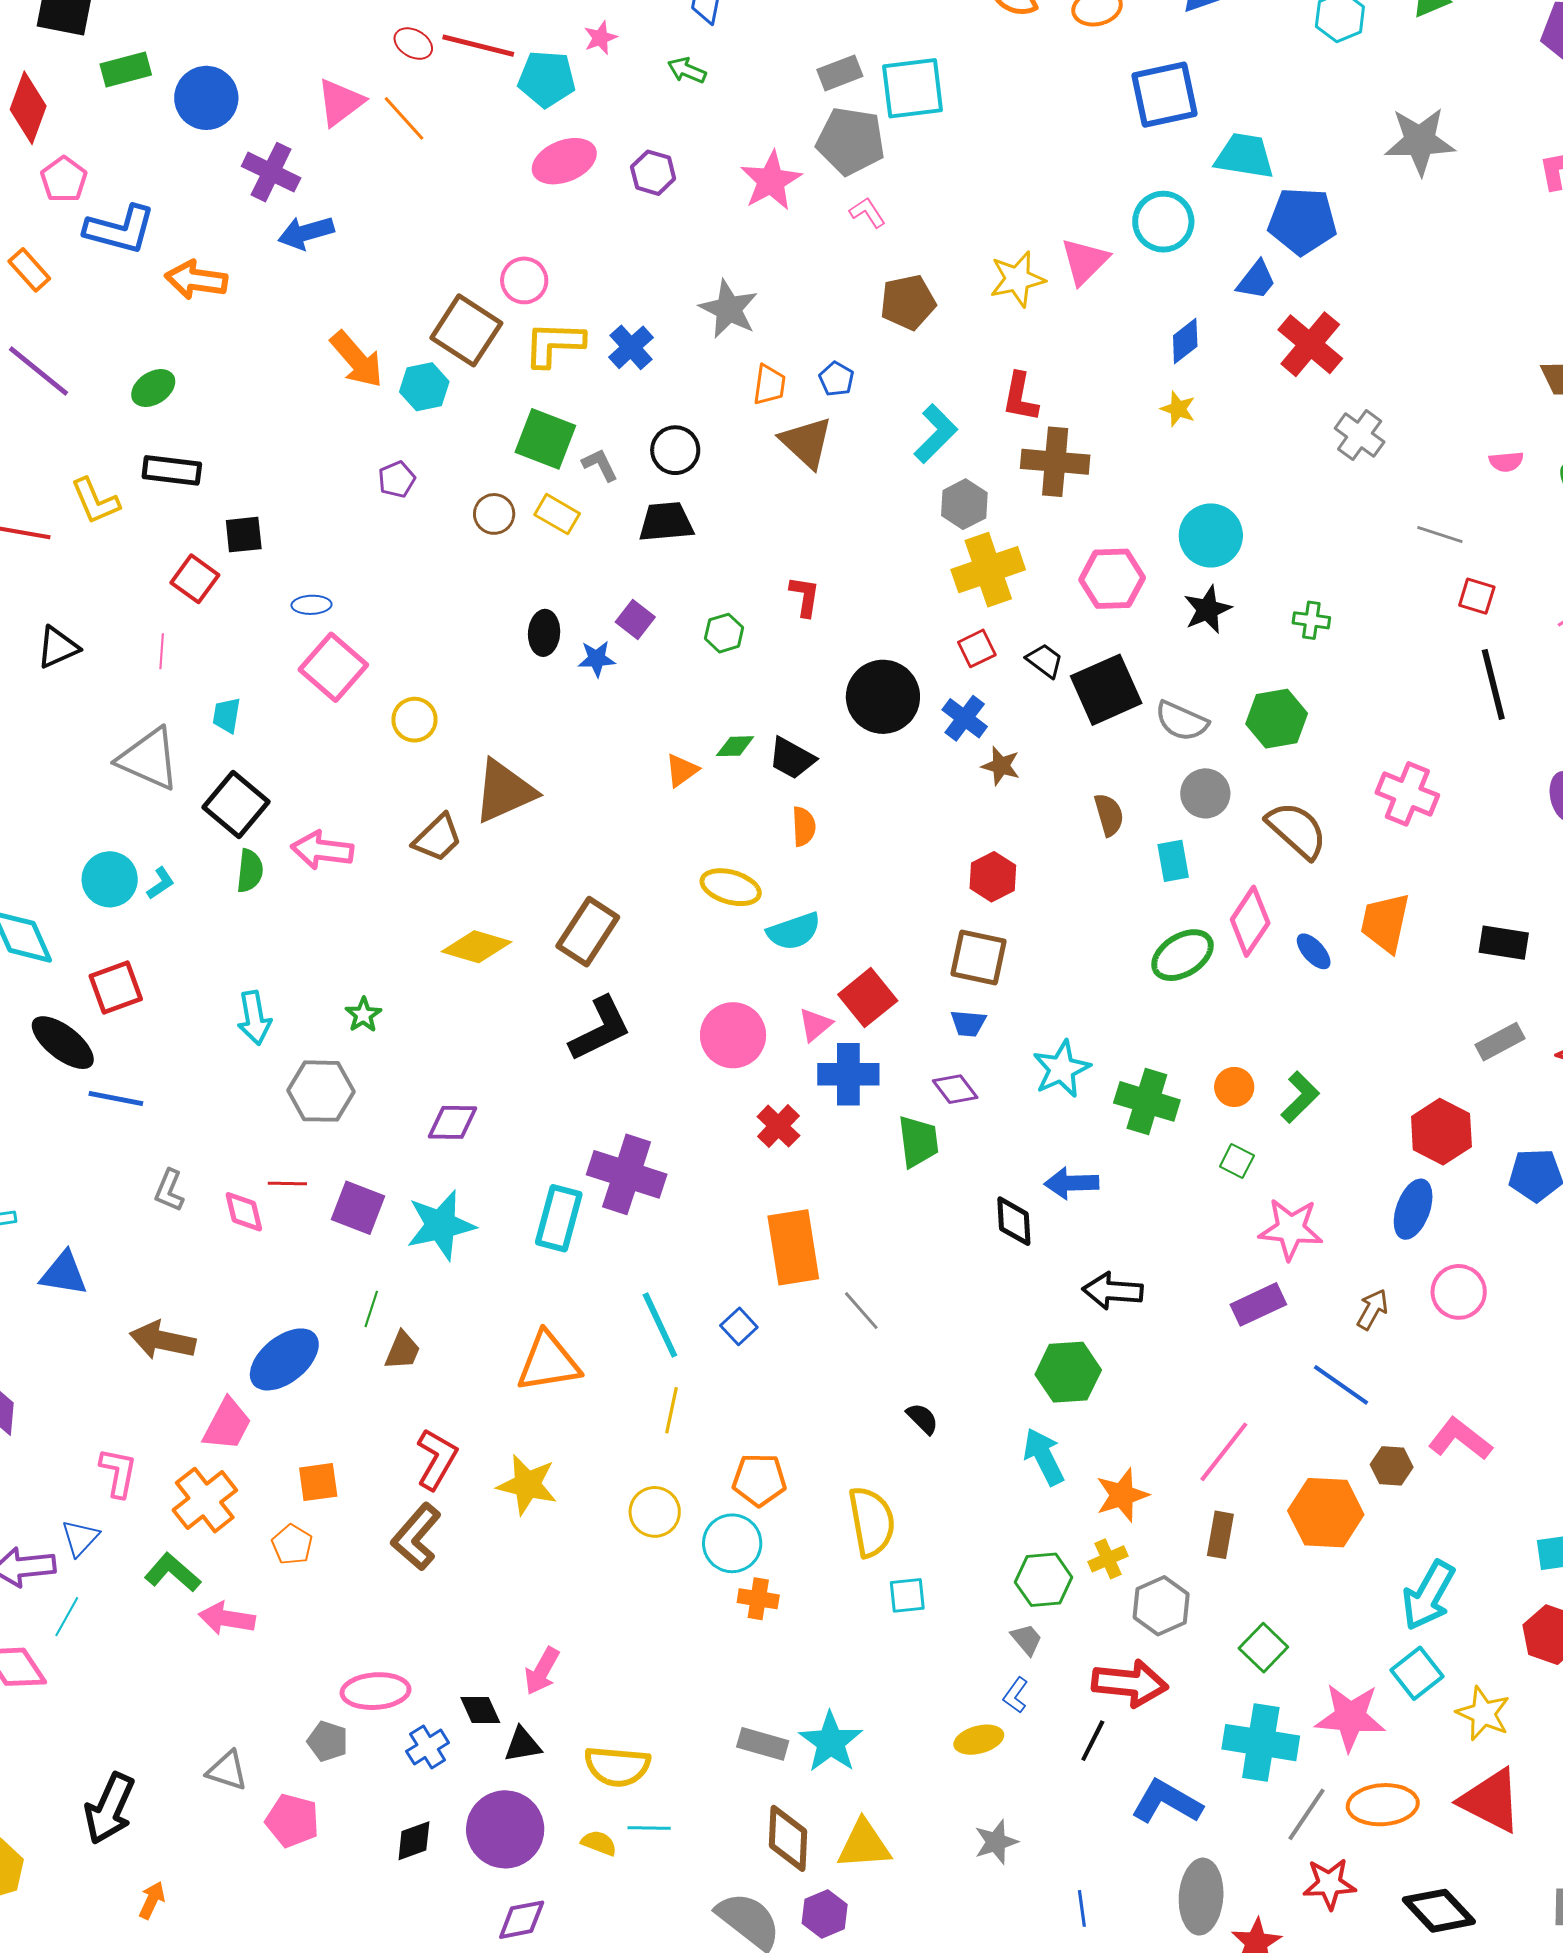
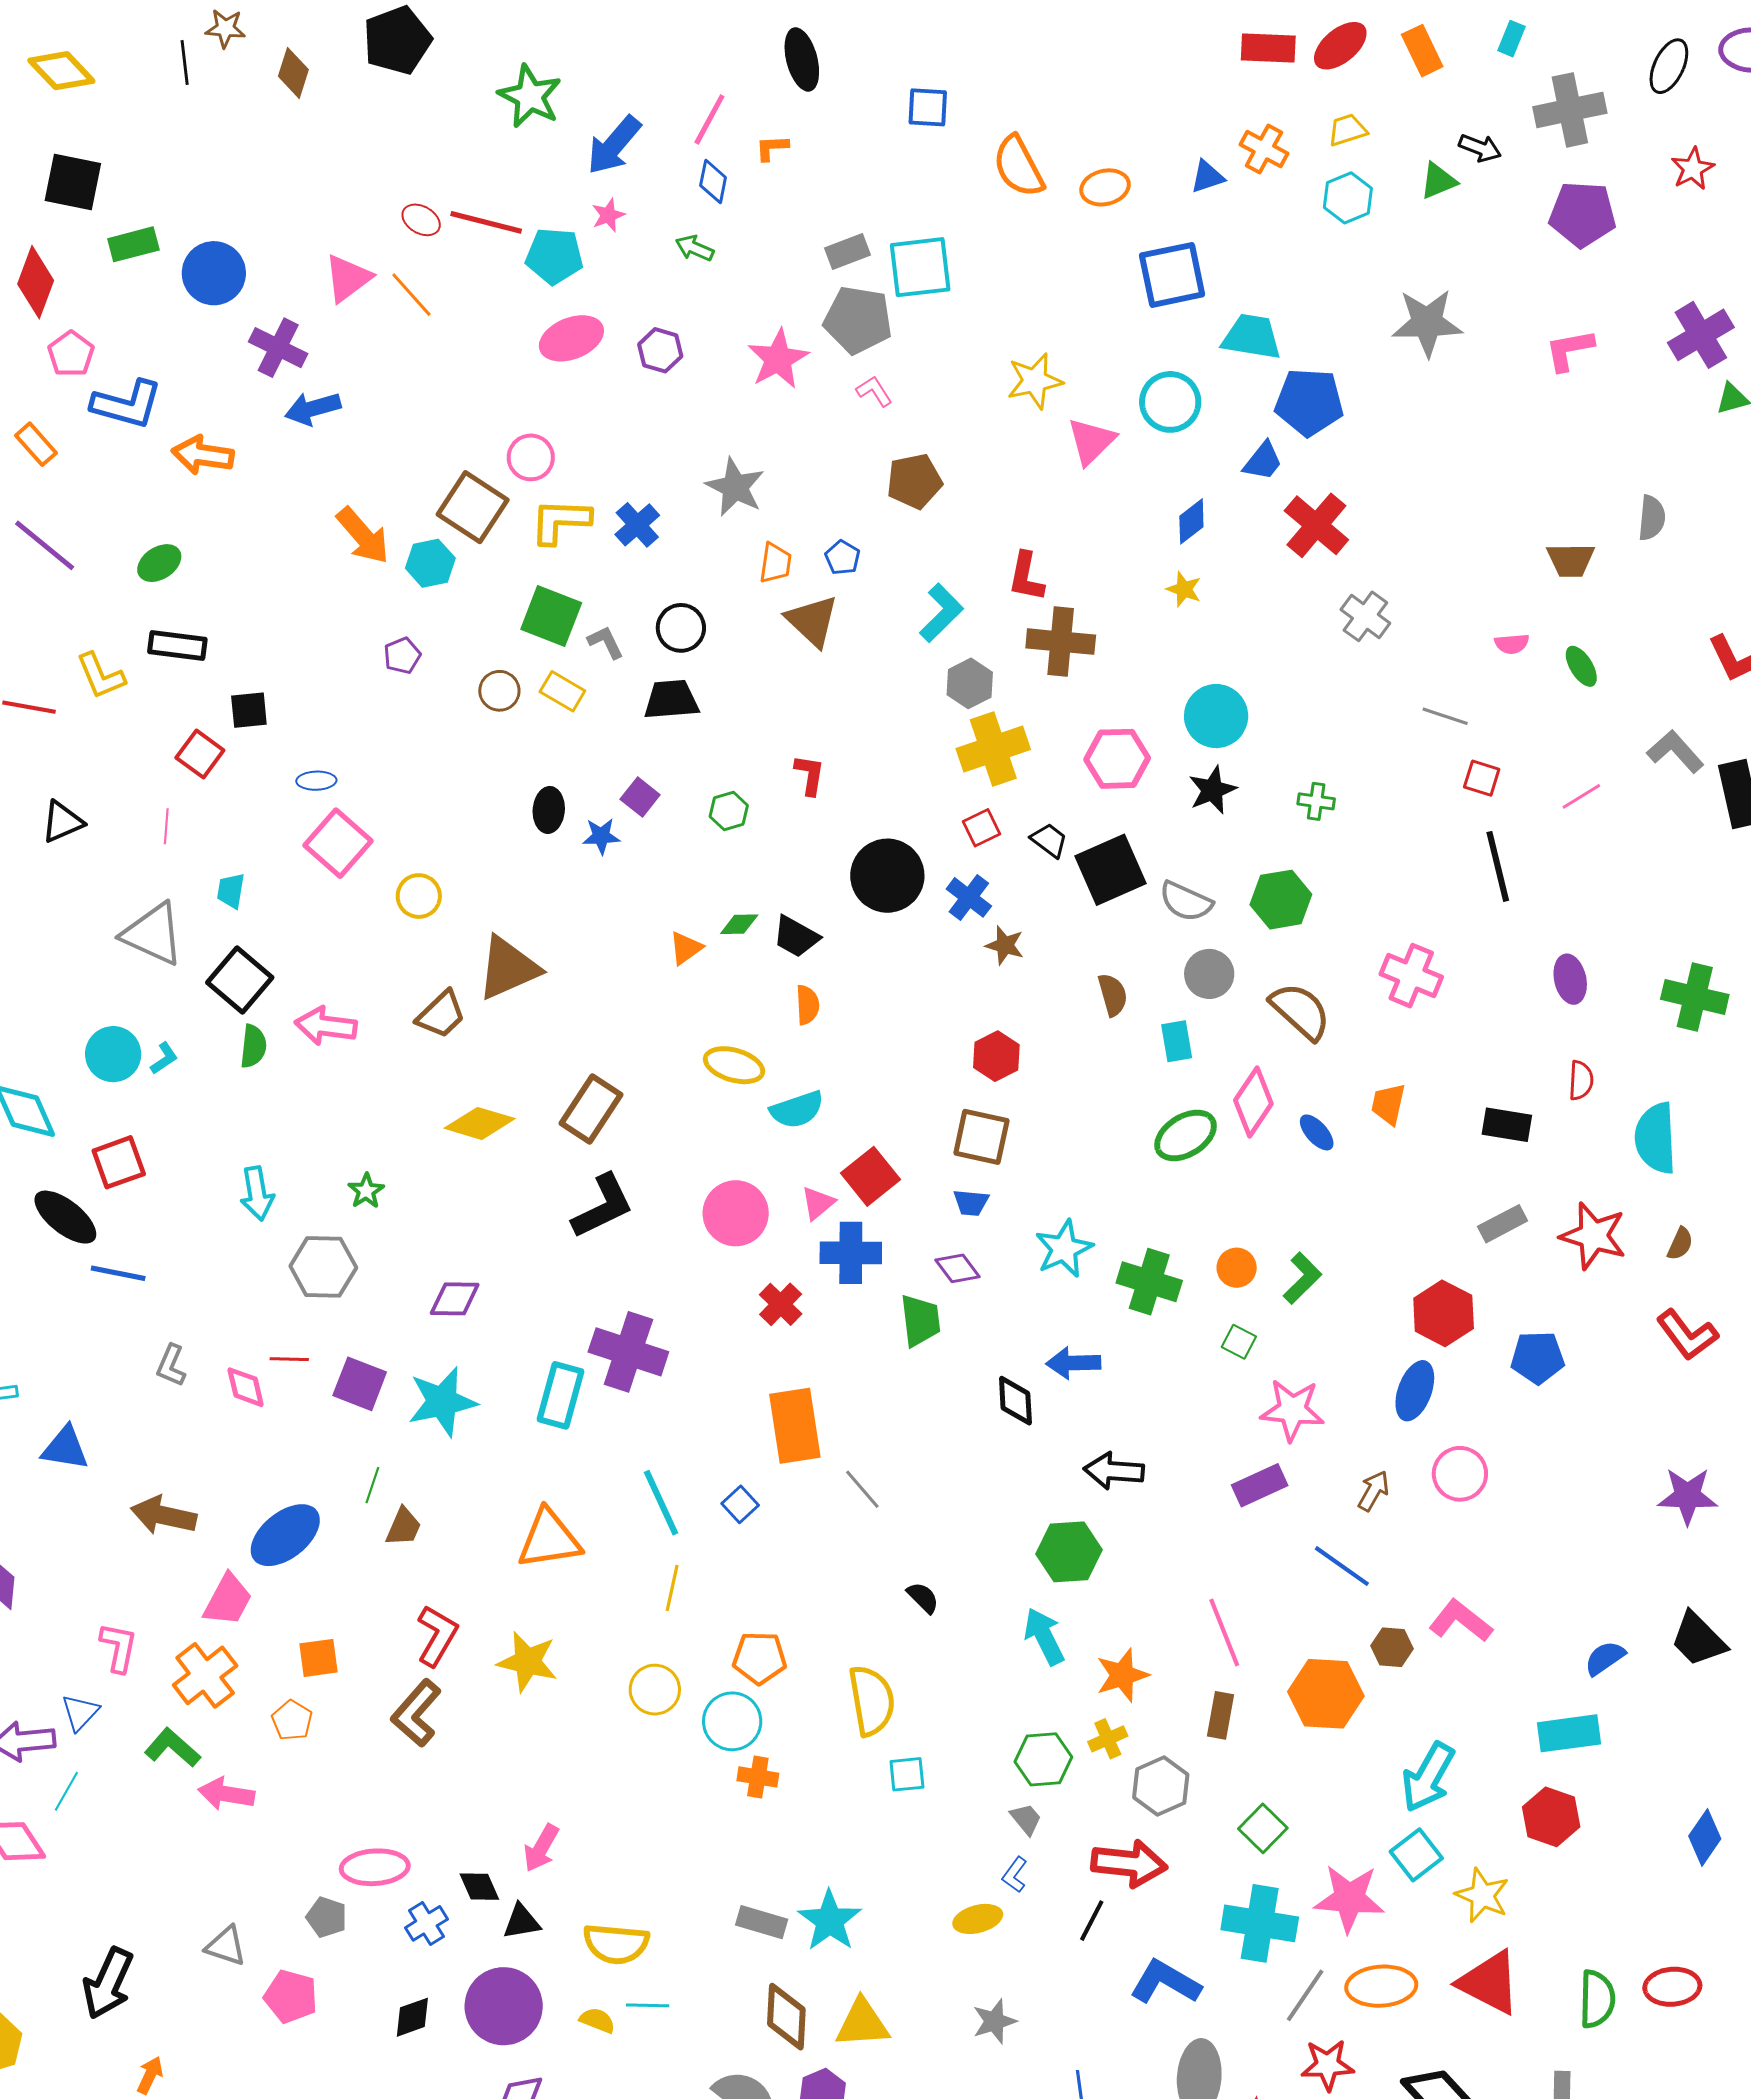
yellow star: (1017, 279) -> (1035, 381), moved
orange trapezoid: (1385, 923) -> (1388, 1104), size x0.7
pink line: (1224, 1452) -> (1224, 1632), turned -60

